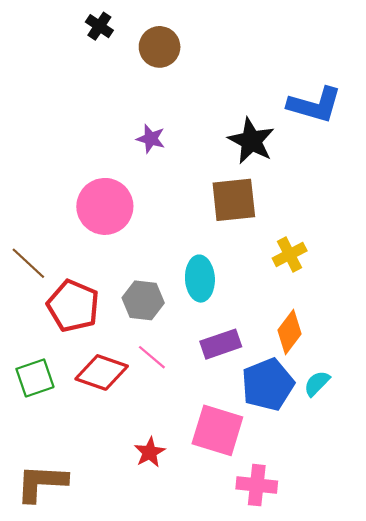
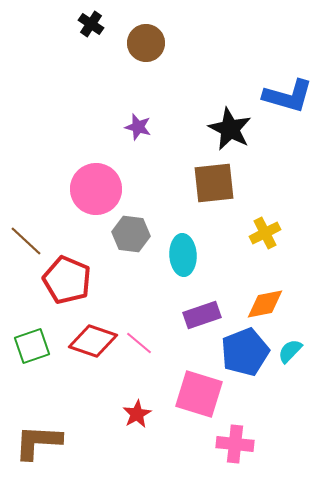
gray hexagon: (143, 300) -> (131, 234), moved
orange diamond: (290, 332) -> (265, 304), turned 42
pink line: (152, 357) -> (139, 343), moved

